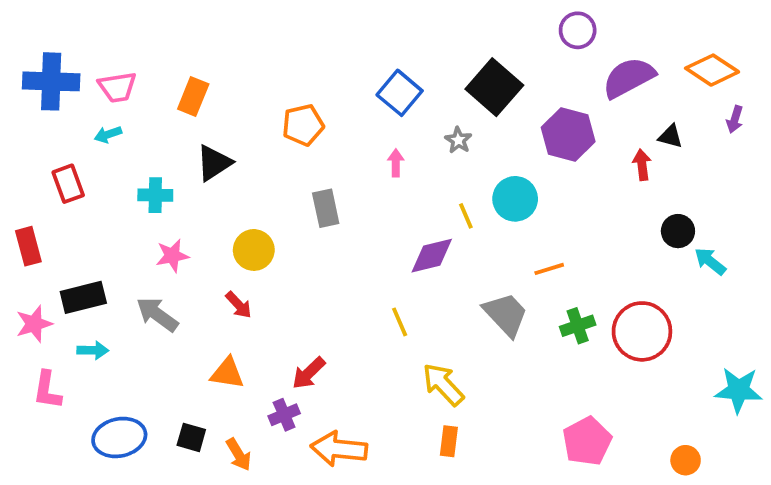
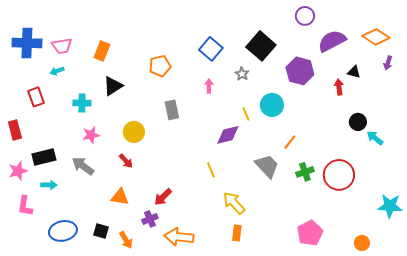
orange line: (549, 269) -> (290, 142), turned -35

